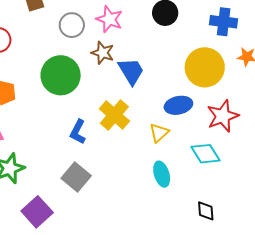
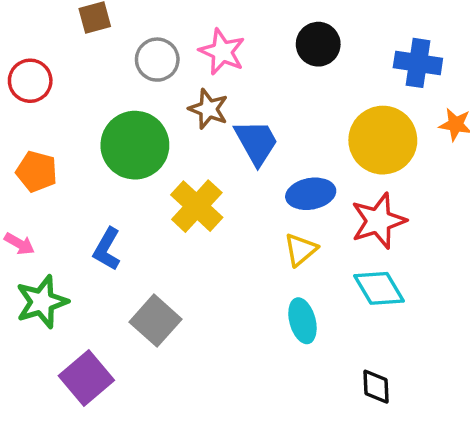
blue ellipse: (178, 105) -> (311, 194), moved
yellow cross: (114, 115) -> (197, 206), moved
red star: (223, 116) -> (378, 221), moved
blue L-shape: (78, 132) -> (107, 249), moved

